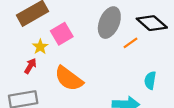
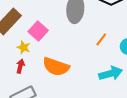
orange line: (130, 43) -> (101, 39), moved

